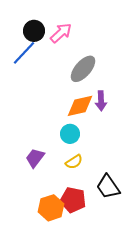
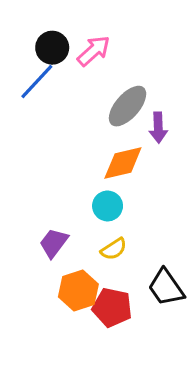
purple arrow: (101, 101) -> (158, 128), moved
orange hexagon: (51, 208) -> (78, 291), moved

